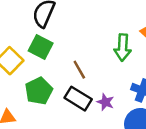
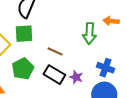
green square: (41, 47) -> (24, 34), turned -30
brown line: (79, 70) -> (55, 51), turned -35

